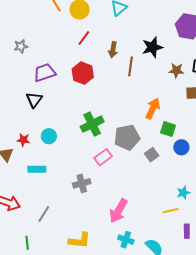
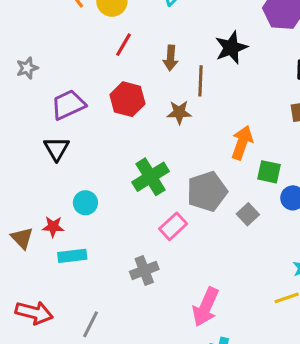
brown star: (176, 71) -> (179, 112), moved
red star: (23, 140) -> (53, 227), moved

